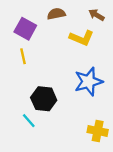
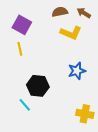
brown semicircle: (56, 14) -> (60, 12), moved
blue star: (88, 82) -> (77, 71), size x0.7

